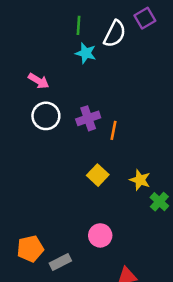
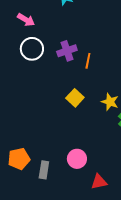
pink circle: (100, 235) -> (77, 159), moved
gray rectangle: (60, 262) -> (44, 170), turned -54

